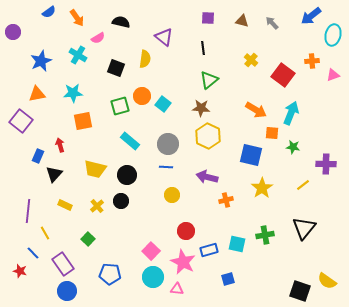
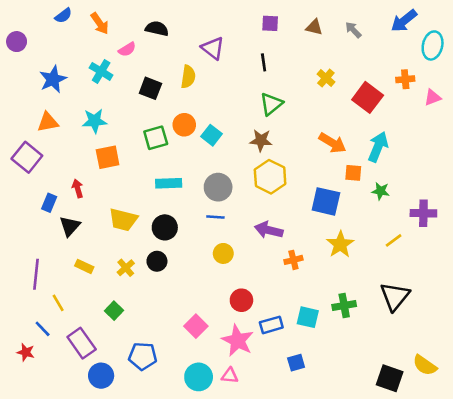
cyan rectangle: (130, 141) -> (169, 183), turned -42
cyan circle: (153, 277) -> (199, 377), moved
blue circle: (67, 291) -> (101, 376), moved

